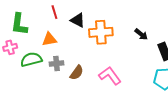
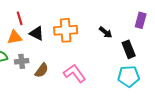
red line: (54, 12) -> (20, 18), moved
black triangle: (78, 20) -> (37, 33), moved

